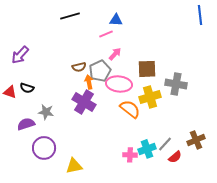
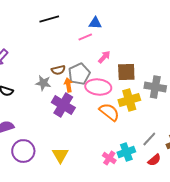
pink arrow: (115, 54) -> (104, 57), moved
gray star: (46, 112) -> (43, 83), moved
gray line: (165, 144) -> (149, 139), moved
pink cross: (130, 155) -> (109, 158), turned 32
yellow triangle: (74, 166) -> (60, 155), moved, turned -48

